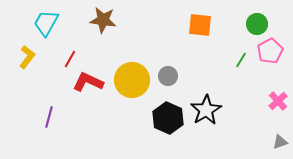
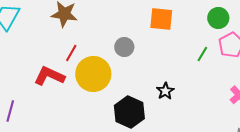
red line: (70, 59) -> (71, 53), moved
gray circle: (168, 76) -> (124, 47), moved
black star: (206, 110) -> (165, 91), moved, size x0.6

